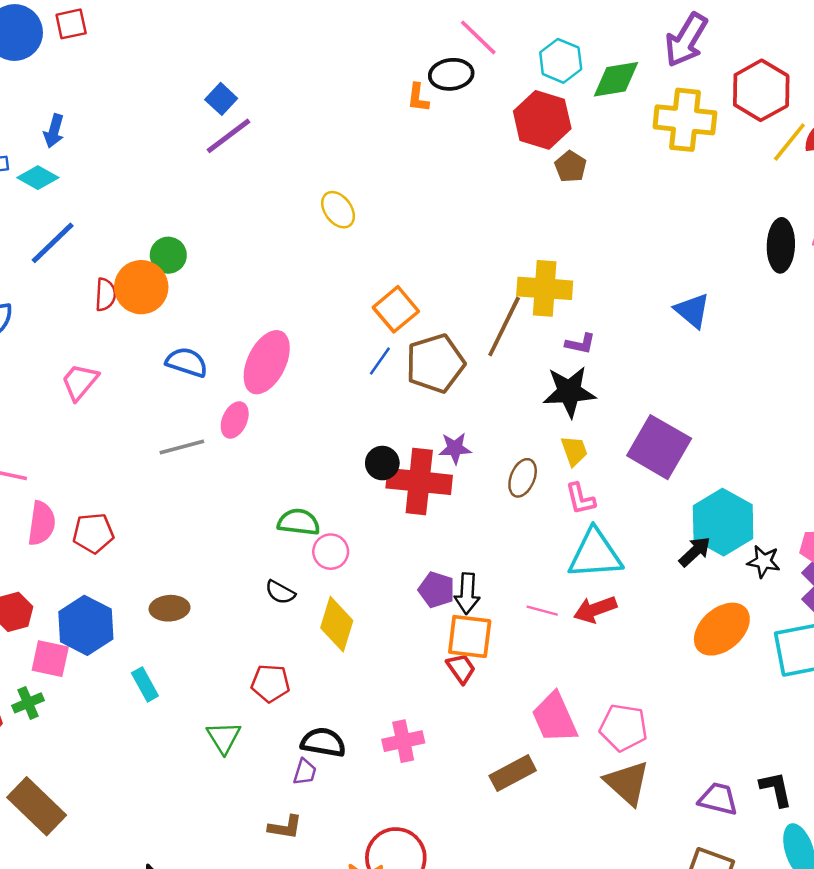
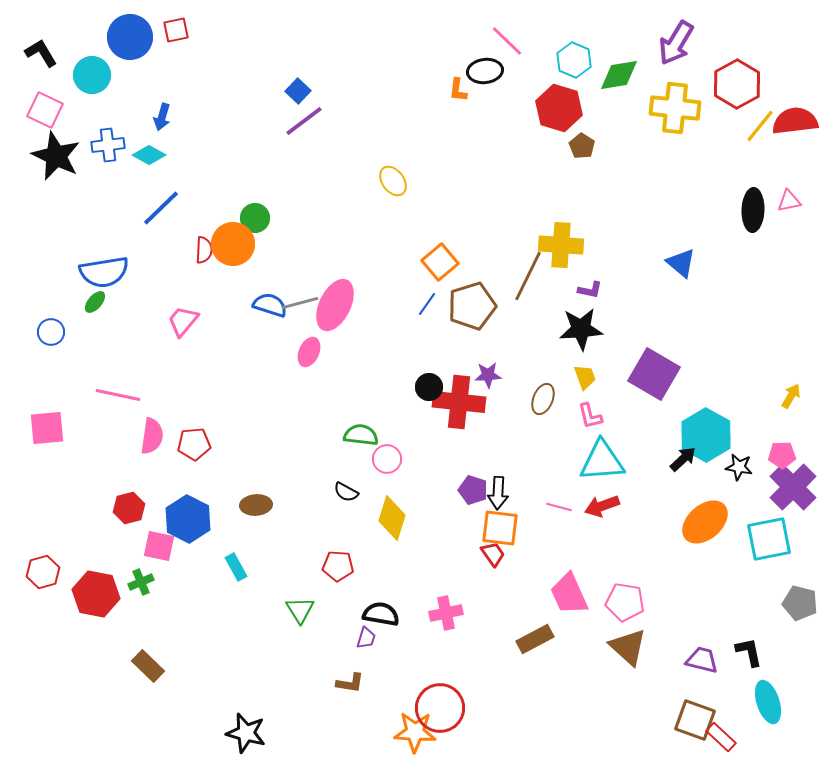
gray line: (182, 447) -> (300, 303), moved
brown rectangle: (37, 806) -> (148, 666), size x0.7

